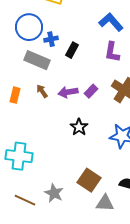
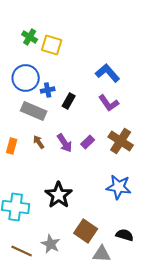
purple L-shape: (112, 52) -> (109, 103), turned -45
purple arrow: (68, 92) -> (65, 143), turned -114
black star: (79, 127) -> (59, 195), moved, size x1.5

